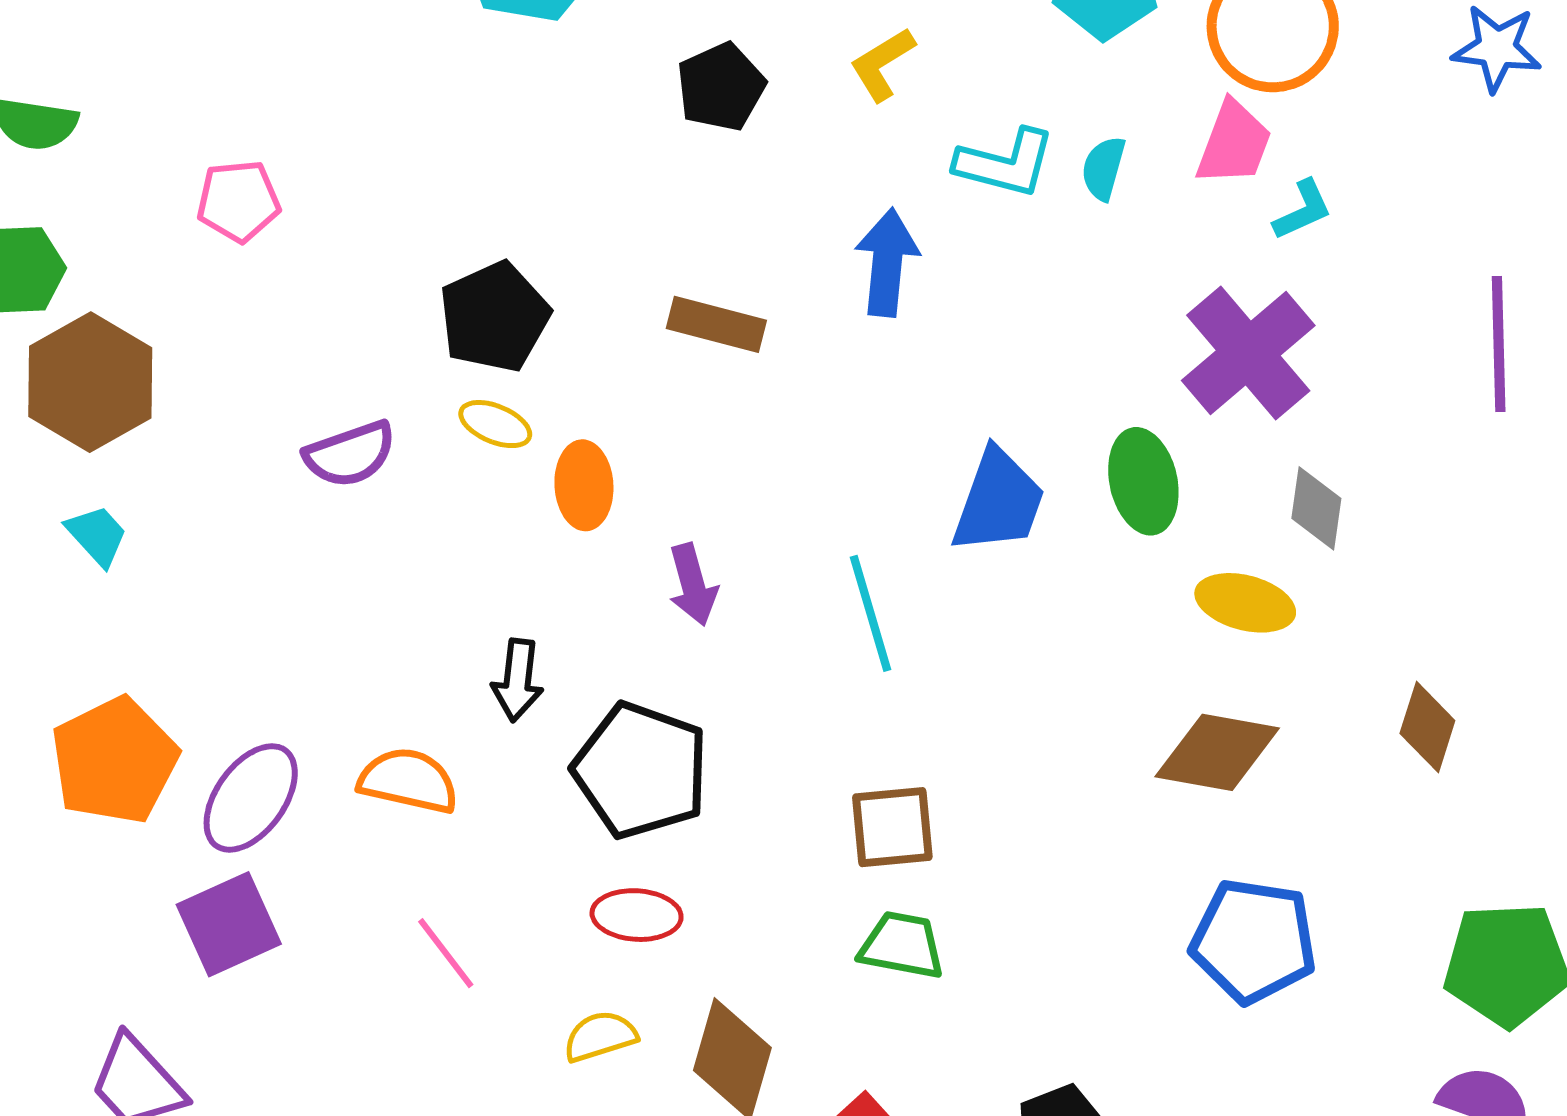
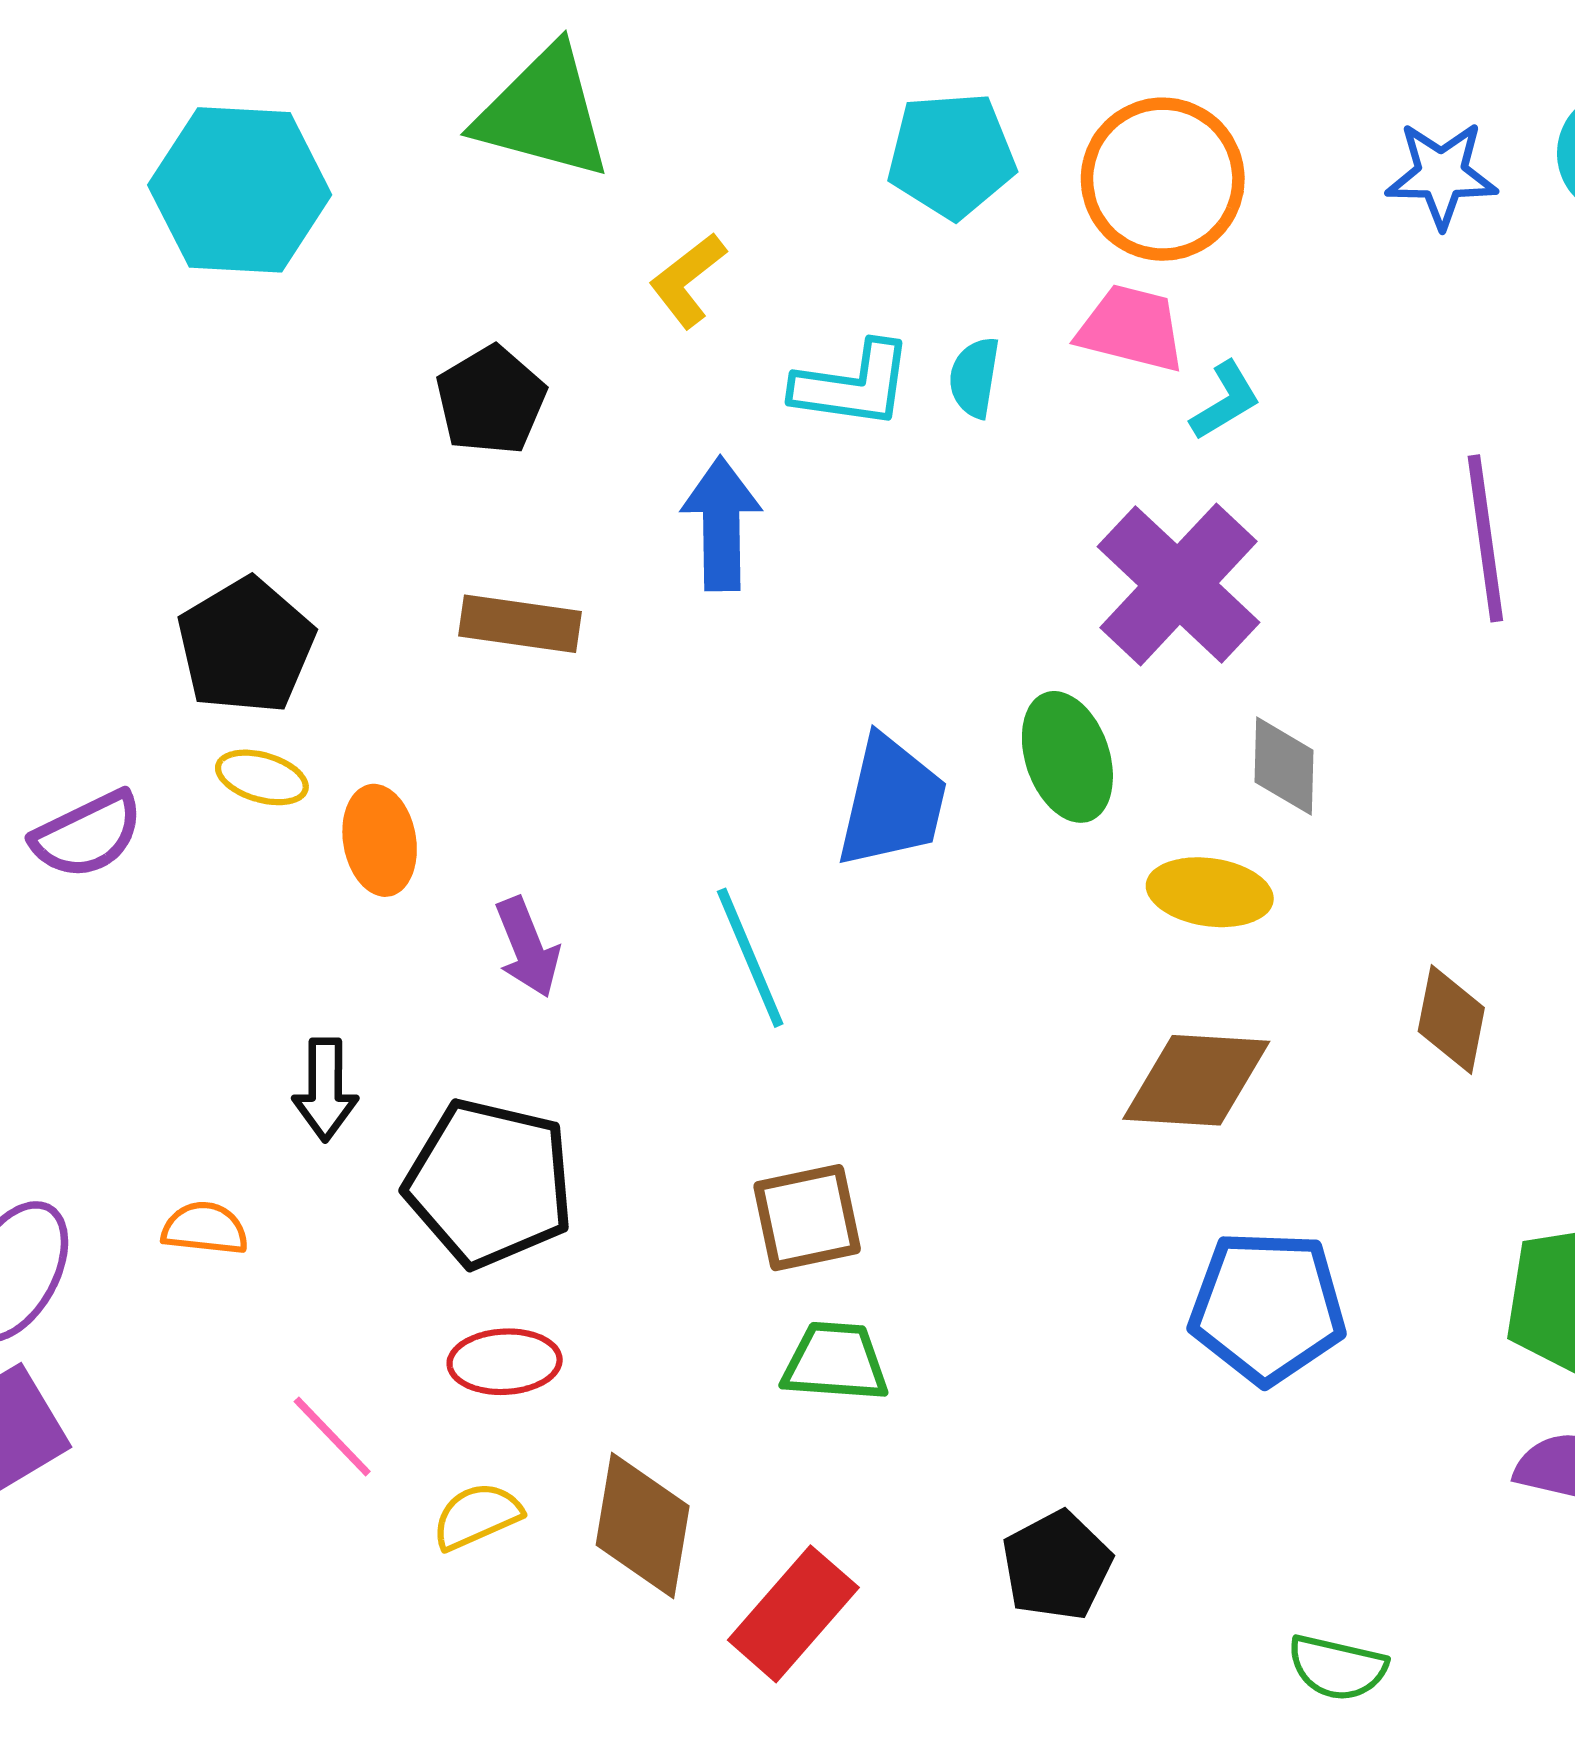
black pentagon: (721, 87) -> (491, 400), moved
pink trapezoid: (1234, 143) -> (1131, 328), turned -90
orange semicircle: (408, 781) -> (205, 1228), size x0.7
pink line: (446, 953) -> (332, 1436), moved

